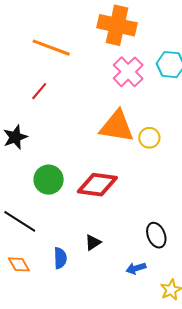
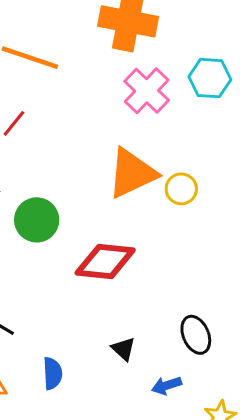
orange triangle: (117, 126) -> (132, 173), turned -33
green circle: (49, 180) -> (37, 220), moved
black triangle: (93, 242) -> (123, 349), moved, turned -42

